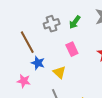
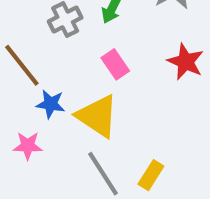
yellow triangle: (59, 72) -> (97, 116), size x1.6

